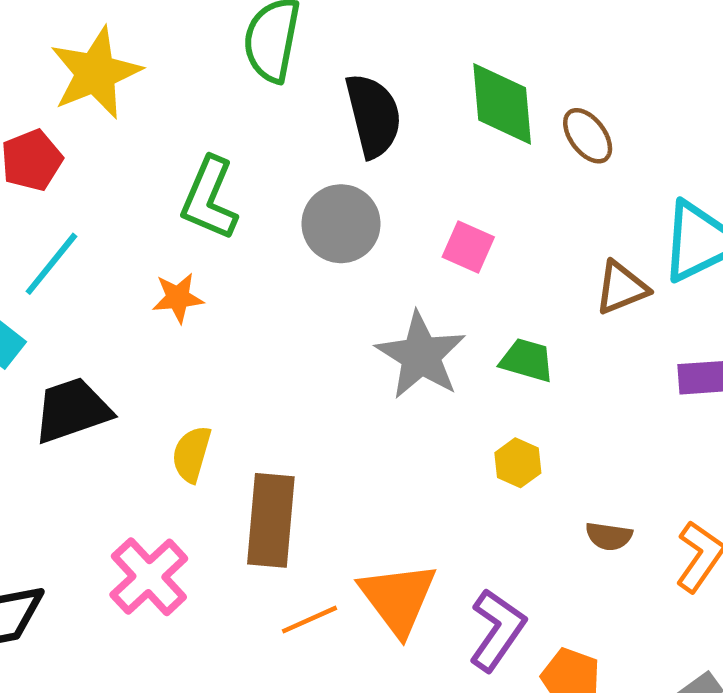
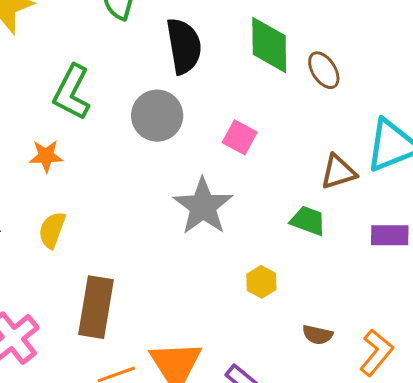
green trapezoid: (527, 360) -> (308, 221), moved
yellow semicircle: (192, 454) -> (52, 230), moved

